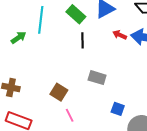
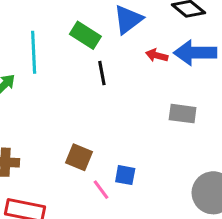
gray rectangle: (97, 78) -> (183, 114), moved
blue square: (118, 109) -> (125, 175), moved

